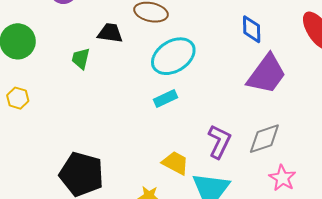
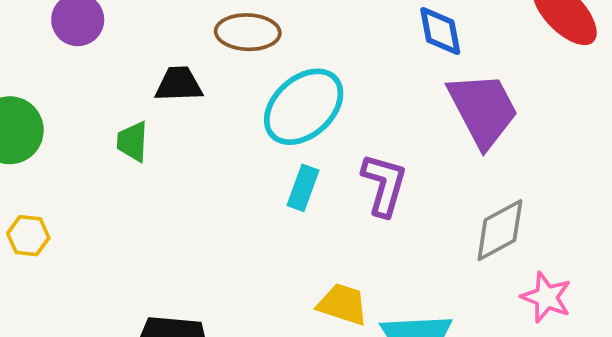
purple trapezoid: (267, 74) -> (483, 110), turned -54
cyan rectangle: (166, 98) -> (303, 188), turned -35
purple L-shape: (219, 142) -> (384, 185), moved

